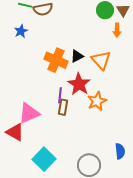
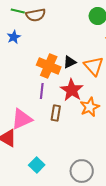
purple line: (60, 95) -> (42, 91), moved
cyan square: (44, 159) -> (37, 165), size x0.7

